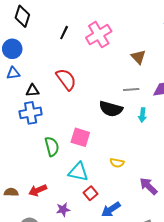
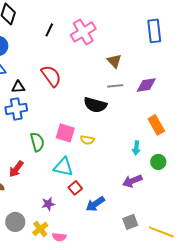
brown triangle: (138, 57) -> (114, 61), moved
cyan arrow: (142, 115) -> (136, 148), moved
yellow semicircle: (117, 163) -> (87, 140), moved
purple arrow: (149, 186) -> (132, 181), turned -66
red arrow: (38, 190) -> (16, 169), moved, turned -30

